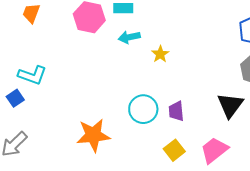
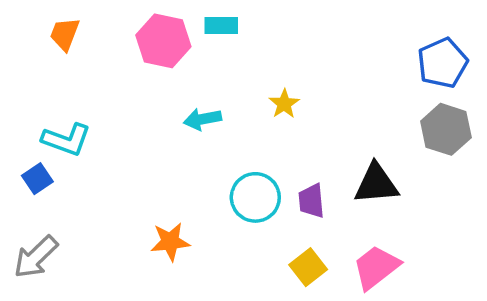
cyan arrow: (129, 37) -> (203, 119), moved
black triangle: (230, 105) -> (376, 184), moved, turned 48
orange star: (93, 135) -> (170, 242), size x0.7

